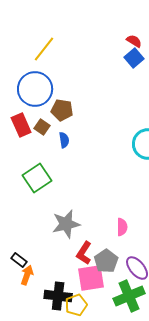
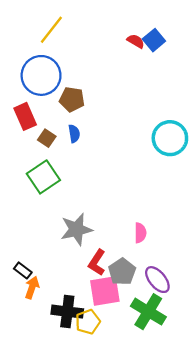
red semicircle: (134, 41) -> (136, 41), moved
brown square: (42, 127) -> (47, 138), moved
green cross: (129, 296) -> (148, 312), turned -36

